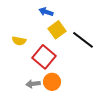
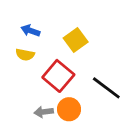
blue arrow: (46, 12) -> (30, 31), moved
black line: (83, 40) -> (106, 88), moved

